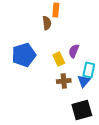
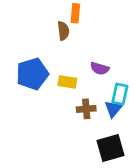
purple semicircle: (74, 51) -> (100, 69), turned -96
yellow rectangle: (59, 59) -> (67, 82), moved, turned -56

